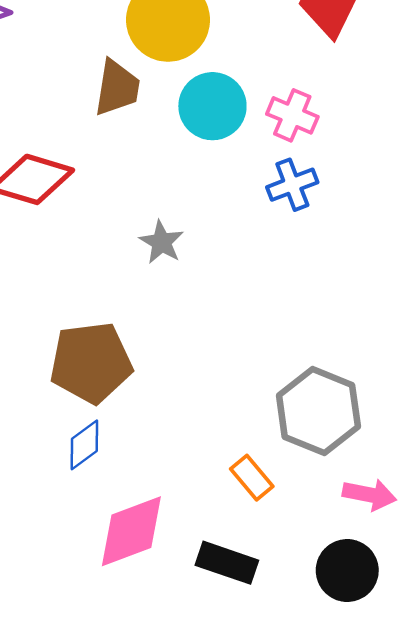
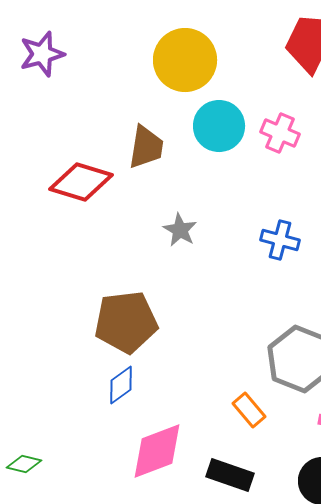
brown trapezoid: (117, 88) -> (146, 147), moved
blue cross: (292, 185) -> (280, 240), moved, turned 36

